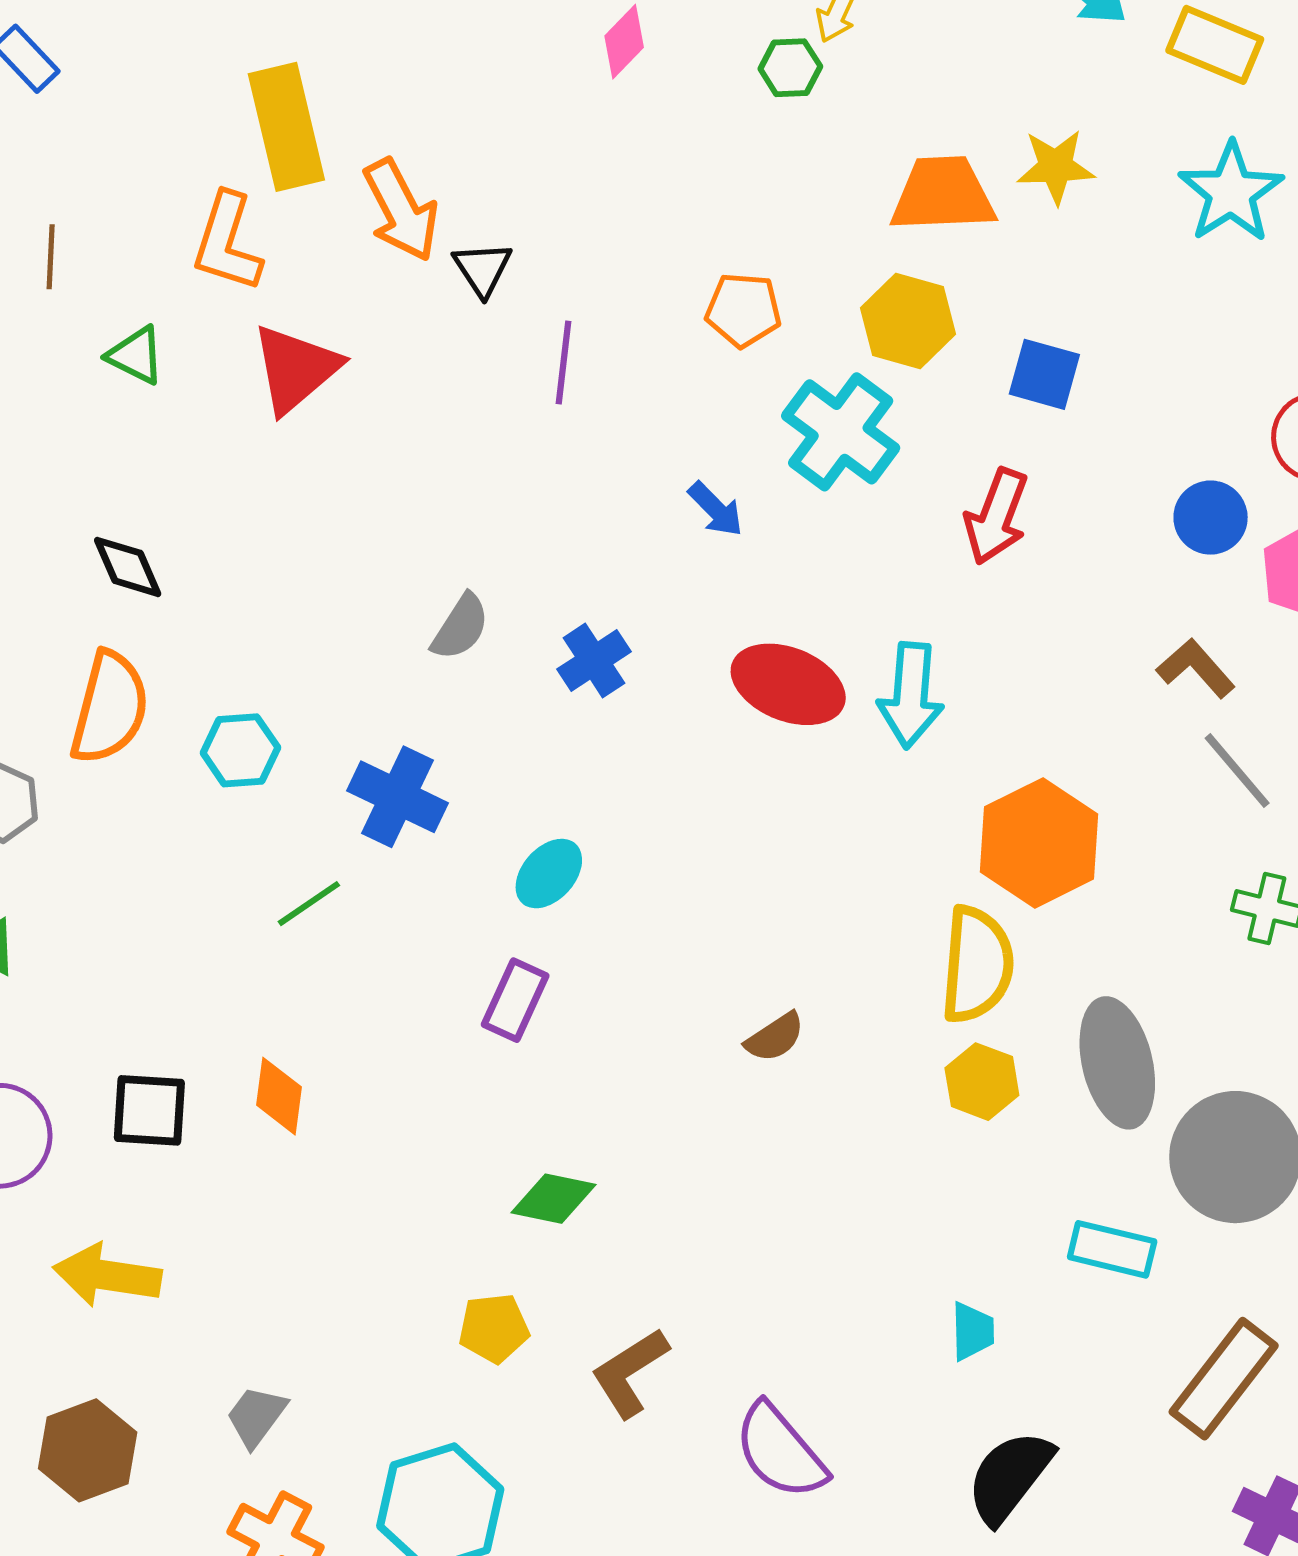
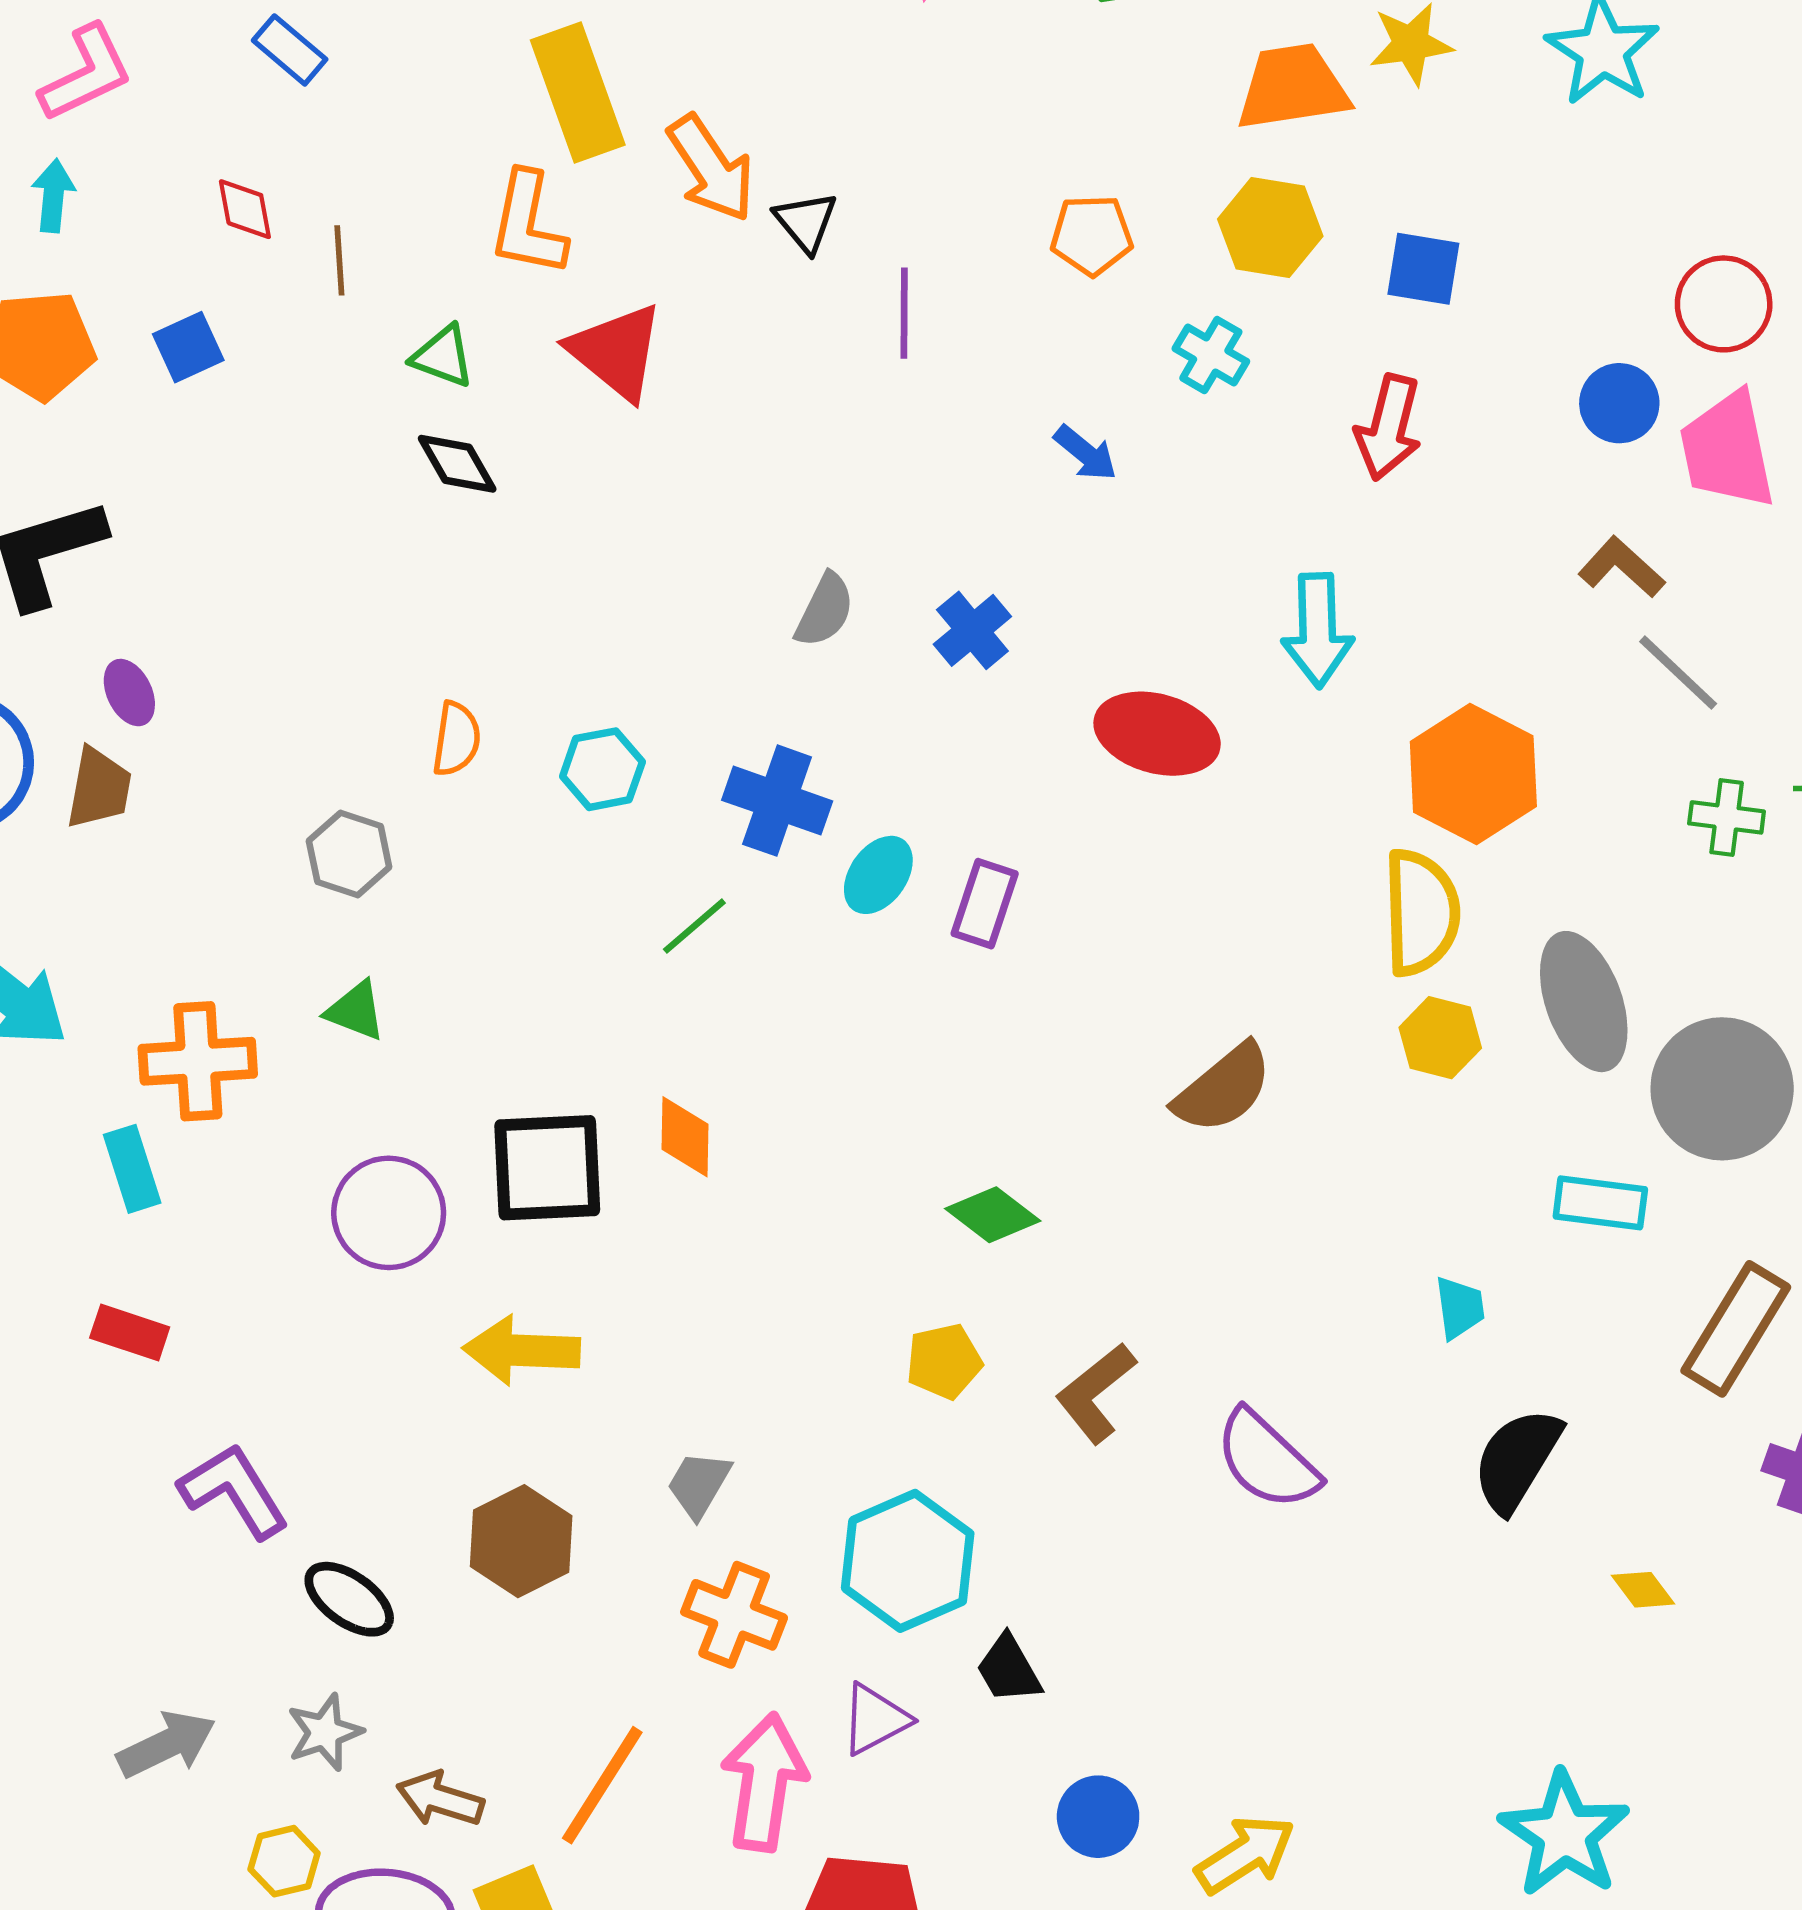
red triangle: (295, 369) -> (616, 352), turned -34
cyan cross: (841, 432) -> (1211, 355), size x0.6
black diamond: (128, 567) -> (457, 464), moved
red ellipse: (788, 684) -> (1157, 734), moved
orange semicircle: (110, 708) -> (456, 739), size x0.6
cyan ellipse: (549, 874) -> (878, 875), moved
purple rectangle: (515, 1000) -> (985, 904), moved
brown semicircle: (775, 1037) -> (1223, 1088), moved, size x1.6
black square: (149, 1110) -> (547, 1168), size x1.4
green diamond: (553, 1199) -> (993, 1215), turned 32

